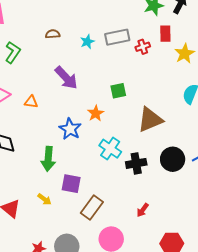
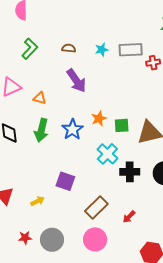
brown semicircle: (53, 34) -> (69, 48), moved
green square: (118, 91) -> (122, 125), moved
green arrow: (48, 159) -> (41, 130), moved
yellow arrow: (44, 199) -> (38, 201), moved, turned -72
brown rectangle: (92, 208) -> (96, 207), moved

